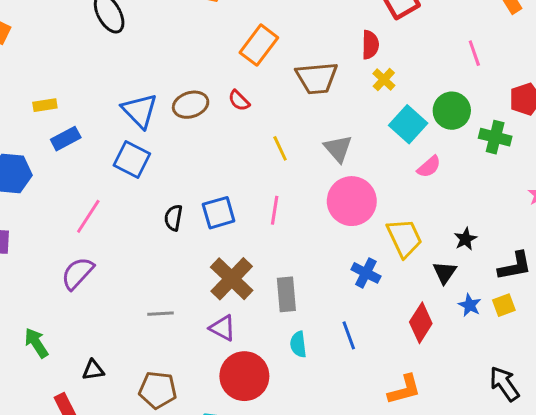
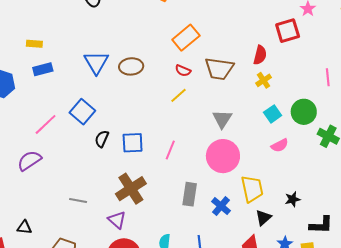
red semicircle: (239, 101) -> (183, 71), moved, turned -35
cyan square: (408, 124) -> (273, 114), size x0.7
yellow line: (280, 148) -> (178, 95), moved, turned 60
blue square: (132, 160) -> (82, 112), moved
black triangle: (445, 272) -> (263, 218), moved
gray rectangle: (286, 294) -> (190, 194), moved

